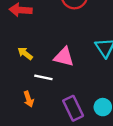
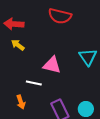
yellow arrow: (25, 53) -> (18, 45), moved

